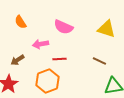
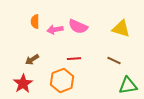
orange semicircle: (20, 22) -> (35, 22), turned 32
pink arrow: (40, 44) -> (55, 30), moved

